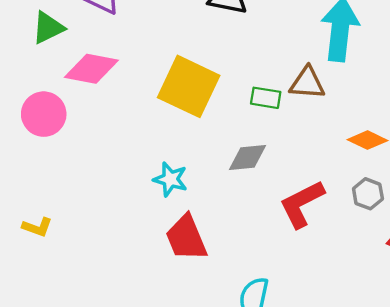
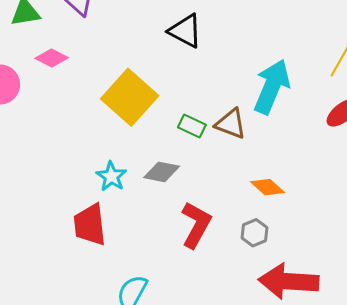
pink diamond: (91, 69) -> (52, 58), size x0.7
cyan star: (170, 179) -> (111, 176), moved
red L-shape: (302, 204) -> (196, 225), turned 129

